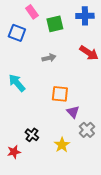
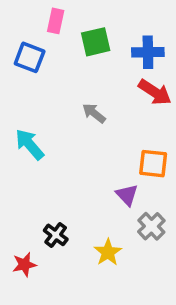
pink rectangle: (32, 12) -> (56, 21), turned 48
blue cross: (85, 16) -> (148, 52), moved
gray arrow: (49, 58) -> (94, 113), moved, turned -128
orange square: (60, 94) -> (153, 164), moved

